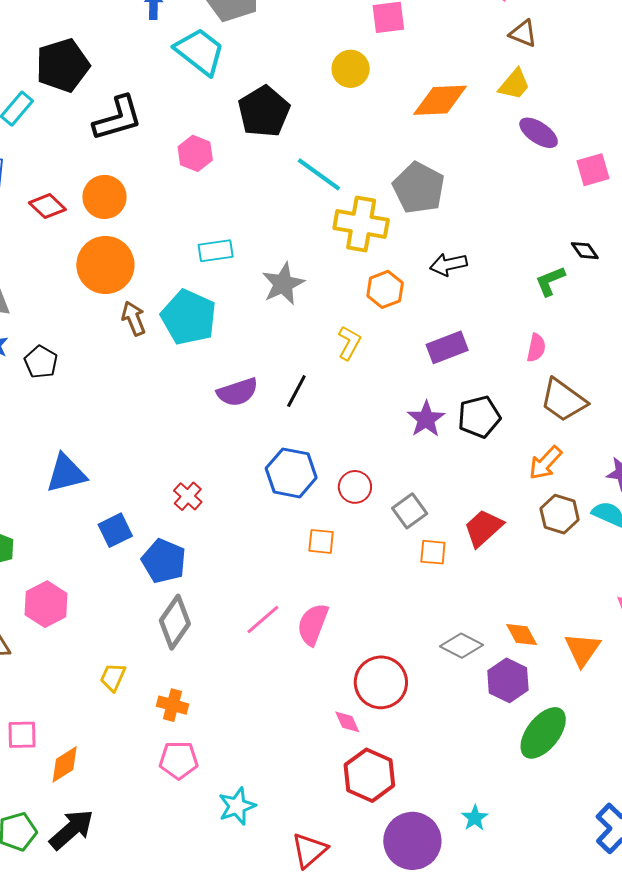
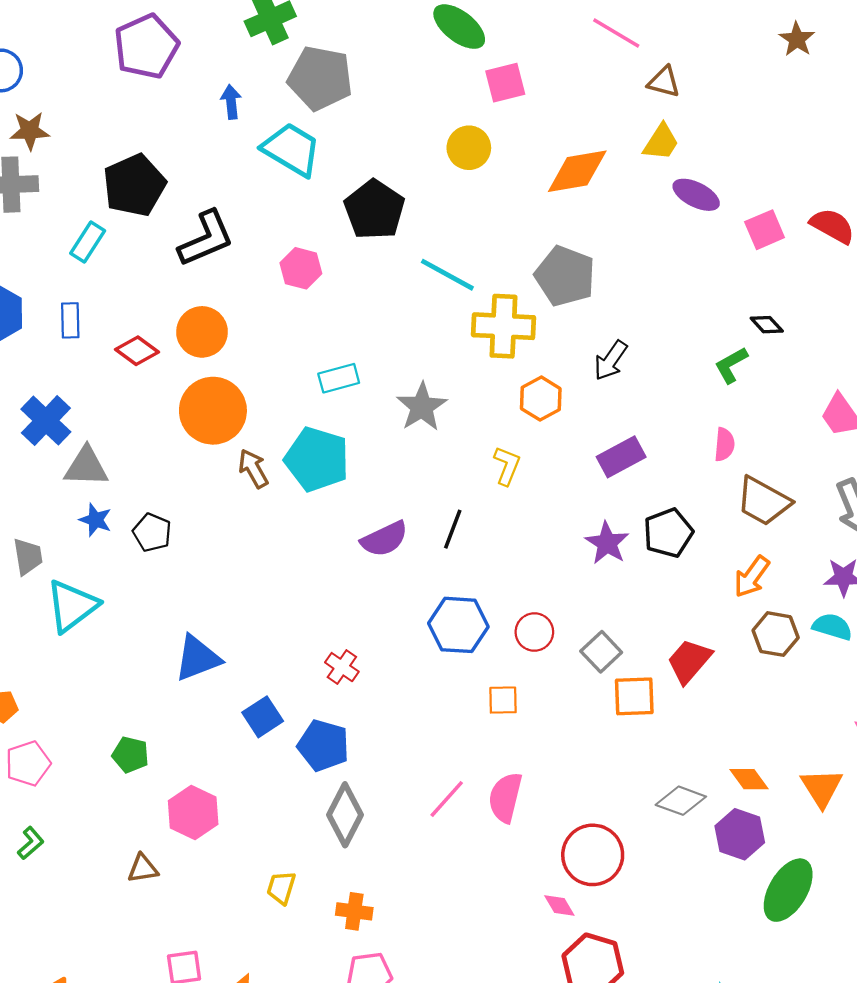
black arrow: (448, 264) -> (611, 360), turned -36
orange square: (433, 552) -> (634, 696), size x1.4

